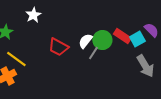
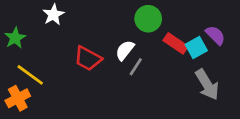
green circle: (102, 40) -> (148, 19), moved

